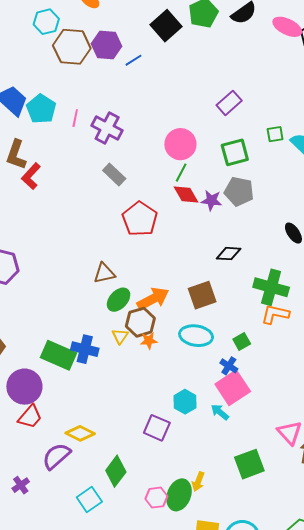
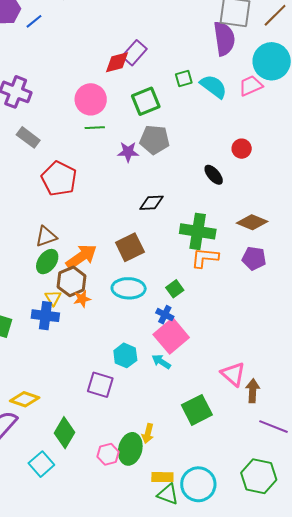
green line: (181, 173) -> (95, 128), turned 66
red diamond: (186, 195) -> (117, 62), moved, turned -68
brown triangle: (104, 273) -> (46, 236), moved
blue cross: (85, 349) -> (45, 316), moved

